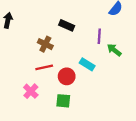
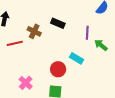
brown cross: (45, 44) -> (34, 31), moved
red line: (44, 67) -> (15, 43), moved

